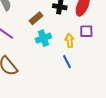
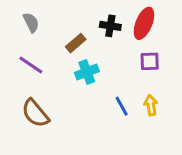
yellow arrow: (70, 41) -> (151, 105), moved

